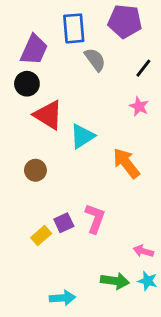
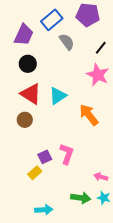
blue rectangle: (74, 28) -> (52, 20), turned 55
black circle: (27, 84) -> (28, 64), moved
pink star: (139, 106) -> (98, 75), size x1.6
red triangle: (48, 115) -> (31, 94), moved
yellow rectangle: (41, 236) -> (35, 173), moved

